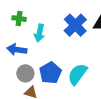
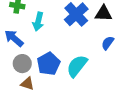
blue arrow: (17, 50) -> (14, 38), turned 30

